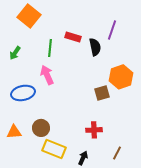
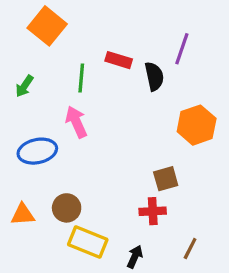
brown square: (102, 93) -> (166, 179), moved

